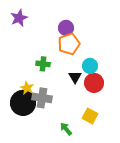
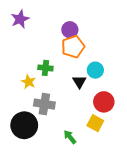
red circle: (94, 83) -> (104, 102), moved
yellow star: (27, 88) -> (28, 82), moved
black circle: (23, 103) -> (24, 125), moved

